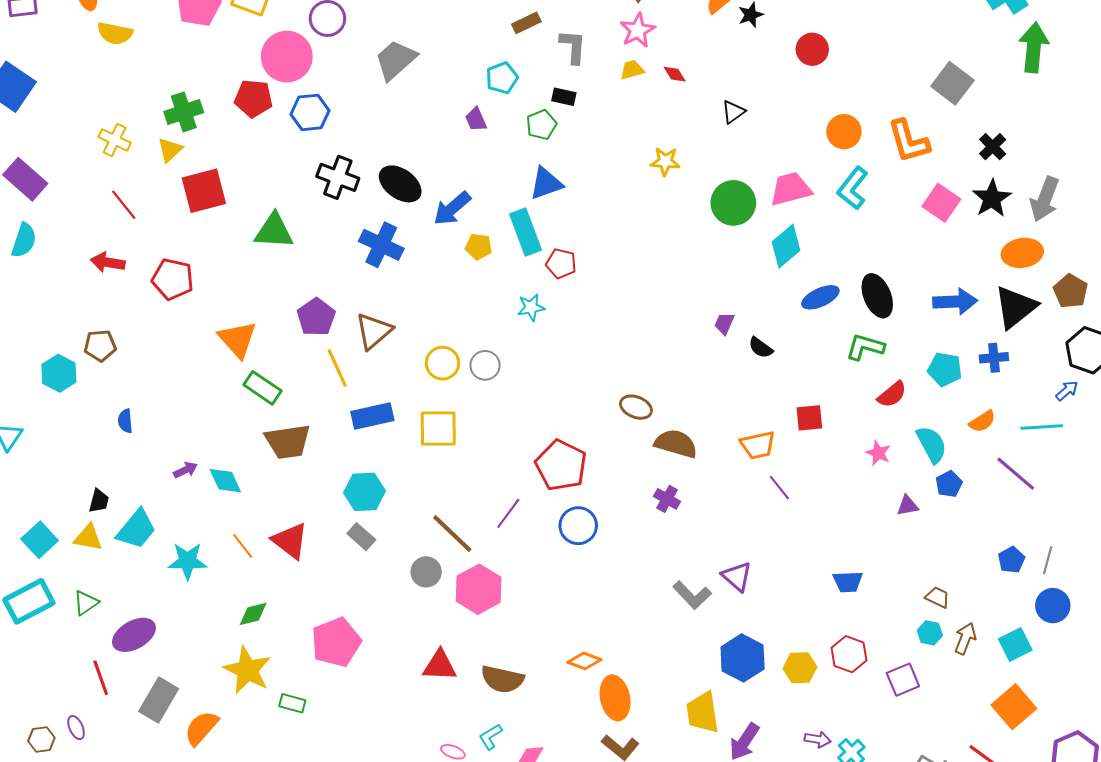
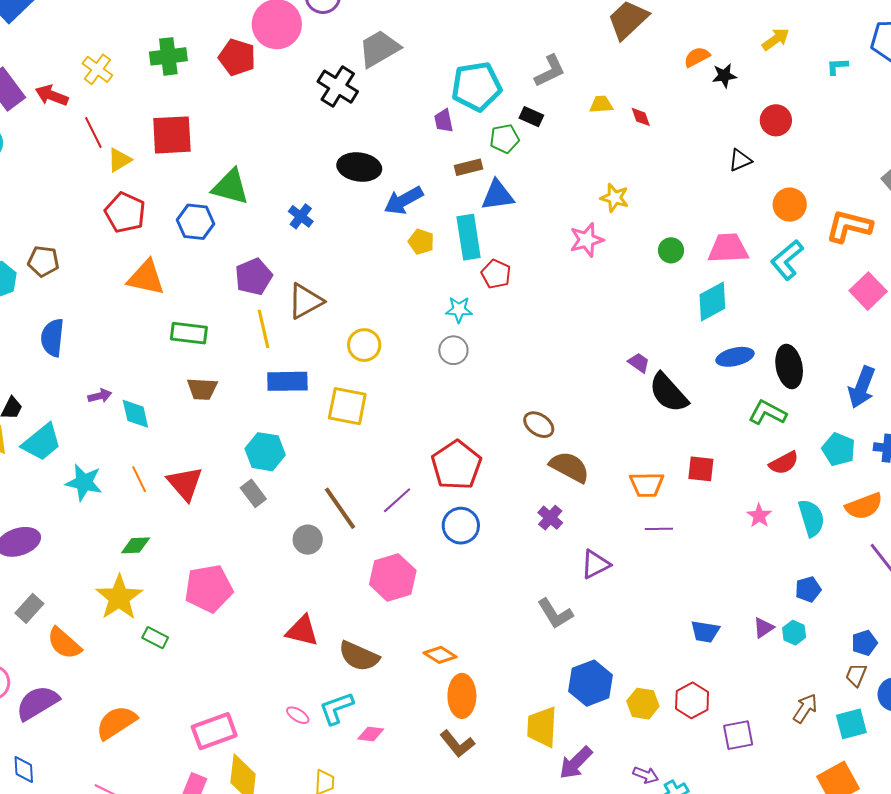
brown rectangle: (526, 23) -> (469, 167), moved
pink star: (637, 30) -> (587, 240), moved
gray L-shape: (573, 47) -> (550, 71), turned 48
cyan pentagon: (502, 78) -> (476, 87), size x1.6
blue hexagon: (310, 112) -> (196, 222), moved
black triangle: (733, 112) -> (740, 160), moved
orange L-shape: (909, 141) -> (849, 226), turned 108
yellow triangle: (170, 150) -> (119, 160), moved
black cross: (338, 177) -> (338, 87), moved
black ellipse: (400, 184) -> (359, 167), turned -39
green circle: (733, 203) -> (671, 250), size x0.6
blue cross: (381, 245) -> (301, 216), moved, size x0.6
red arrow: (108, 262) -> (52, 95), moved
blue arrow: (955, 302) -> (862, 387), turned 102
purple trapezoid: (724, 323) -> (639, 363), turned 90
orange triangle: (237, 339) -> (146, 278), moved, turned -48
black semicircle: (761, 348) -> (668, 393), size x1.8
gray circle: (485, 365) -> (453, 350), moved
green rectangle: (262, 388) -> (189, 333), turned -39
blue semicircle: (125, 421) -> (52, 338), size x1.6
orange semicircle: (982, 421) -> (864, 506), size x1.4
brown trapezoid: (288, 442) -> (202, 389), size x0.7
blue pentagon: (949, 484) -> (808, 589), moved
purple line: (779, 488) -> (659, 529), turned -64
purple triangle: (907, 506) -> (763, 628), moved, turned -35
purple triangle: (737, 576) -> (595, 564), moved, turned 40
pink hexagon: (479, 589) -> (393, 577), moved
brown trapezoid: (938, 597) -> (856, 675), moved, turned -105
cyan hexagon: (930, 633) -> (794, 633), moved
gray rectangle: (159, 700) -> (29, 608), size x0.7
orange semicircle: (201, 728) -> (64, 643), turned -102
cyan L-shape: (491, 737) -> (336, 708), size x1.4

